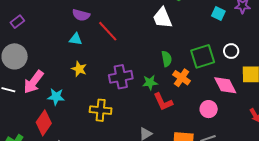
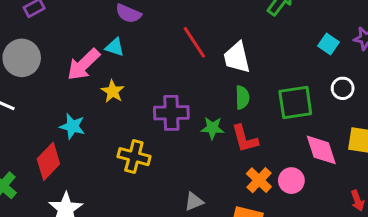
white trapezoid: (162, 18) -> (237, 58), moved
red line: (108, 31) -> (194, 42), moved
white circle: (231, 51) -> (343, 88), moved
orange cross: (182, 78) -> (259, 180), moved
pink arrow: (34, 82) -> (84, 65), moved
red L-shape: (163, 102) -> (245, 139), moved

